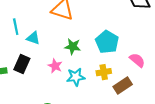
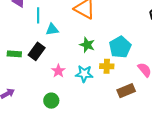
cyan triangle: (33, 38) -> (52, 29), turned -40
pink star: (55, 66) -> (58, 71), moved
yellow cross: (104, 72) -> (107, 66), moved

